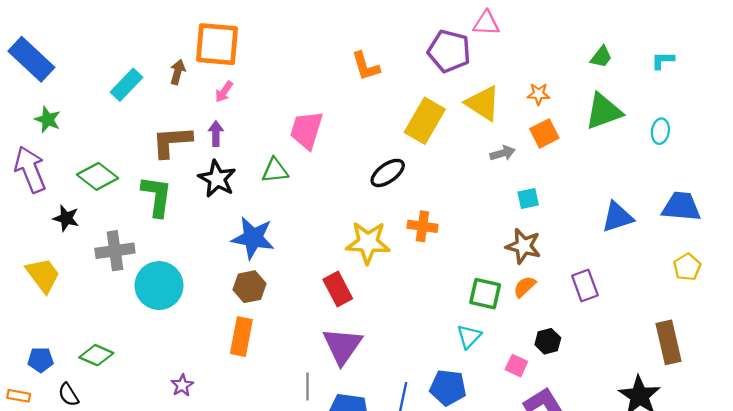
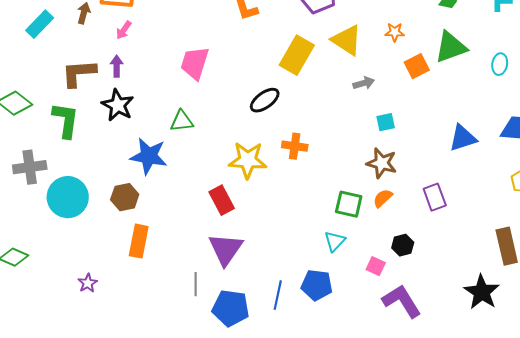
orange square: (544, 133) -> (417, 66), moved
green triangle: (275, 171) -> (182, 121), moved
brown hexagon: (250, 287) -> (125, 197), moved

